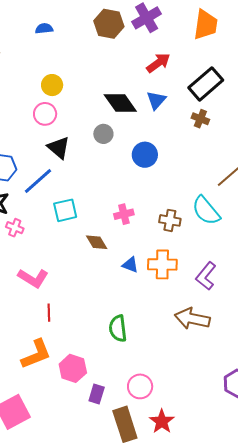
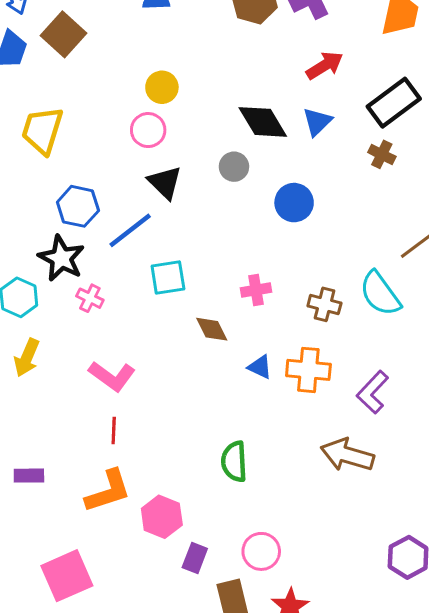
red line: (49, 313) -> (114, 431), moved

